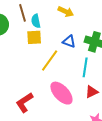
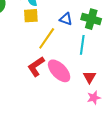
red triangle: (92, 92) -> (89, 77), moved, turned -32
red L-shape: (24, 103) -> (36, 66), moved

